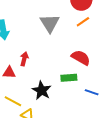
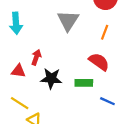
orange line: (83, 22) -> (105, 32), moved, turned -40
black star: (42, 90) -> (51, 79), moved, turned -30

